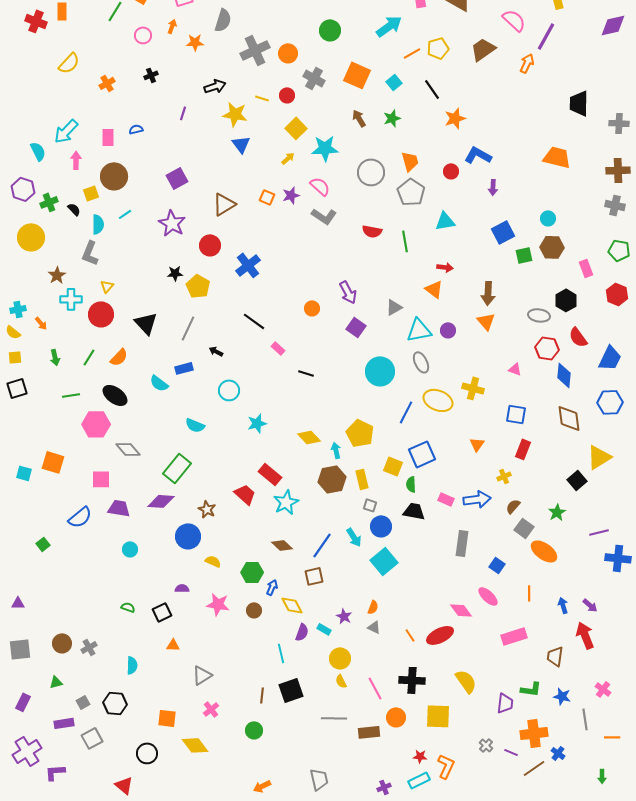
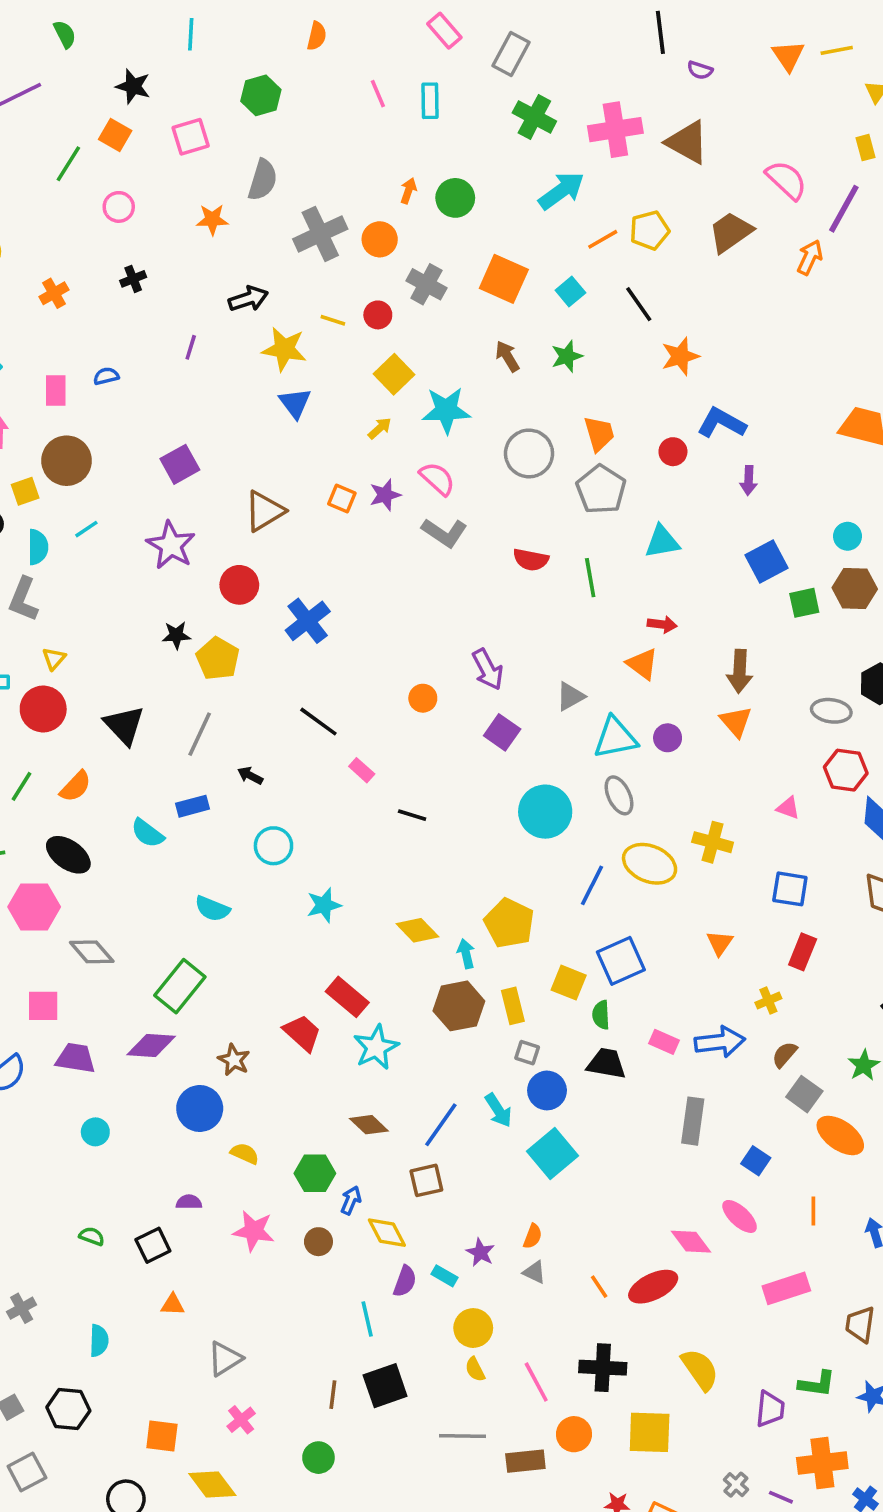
orange arrow: (172, 26) -> (408, 191), moved

